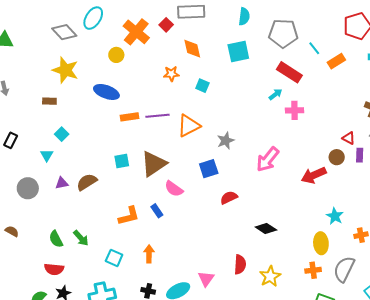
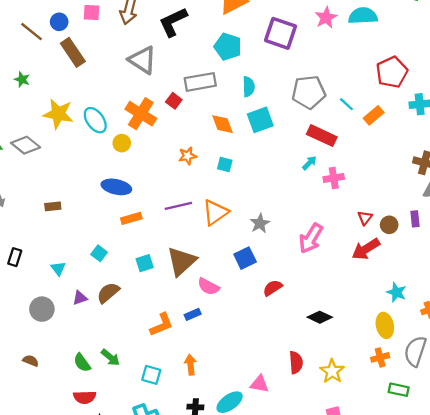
cyan semicircle: (244, 16) -> (249, 87), moved
cyan ellipse: (93, 18) -> (95, 120), moved, turned -60
gray diamond: (64, 32) -> (26, 145), moved
orange diamond: (192, 49) -> (223, 124), moved
yellow star: (65, 70) -> (58, 114), moved
orange rectangle: (130, 117) -> (131, 218), moved
cyan square: (62, 134) -> (99, 253), moved
red triangle: (349, 138) -> (365, 218), moved, turned 48
blue rectangle: (157, 211) -> (193, 314), turned -72
pink triangle: (206, 279) -> (259, 384), turned -48

